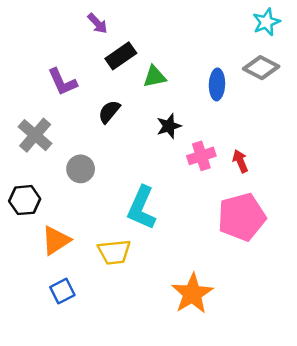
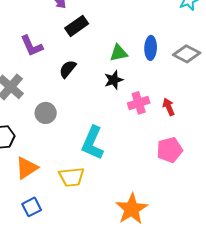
gray diamond: (261, 68) -> (187, 54), moved
green triangle: (155, 77) -> (119, 53), moved
pink pentagon: (242, 217) -> (170, 150), size x0.7

